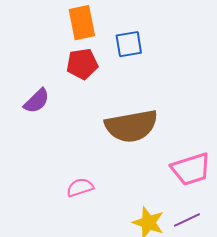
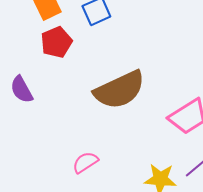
purple semicircle: (37, 101) -> (22, 89), turned 120

